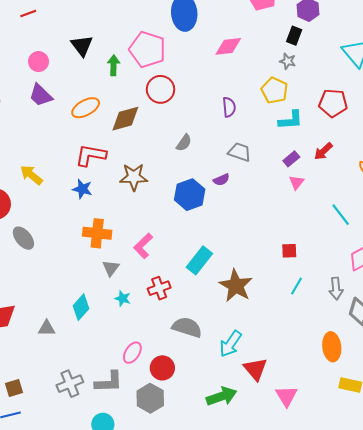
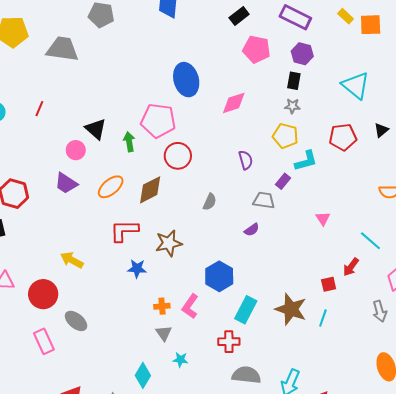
red line: (28, 13) -> (39, 109), turned -35
pink circle: (38, 62) -> (76, 150), moved
red arrow: (323, 151) -> (351, 267), moved
purple rectangle: (291, 159) -> (283, 181), moved
blue star: (82, 189) -> (137, 269), moved
blue hexagon: (190, 195) -> (219, 276), moved
orange cross: (97, 233) -> (162, 306), moved, size x0.6
brown star: (236, 286) -> (291, 309), moved
cyan line: (296, 286) -> (323, 318), moved
red cross: (159, 288) -> (229, 342), moved, turned 30

